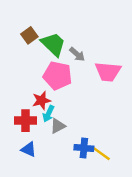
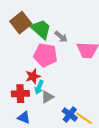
brown square: (29, 35) -> (21, 23), size x1.5
blue cross: (84, 148) -> (70, 114), turned 35

